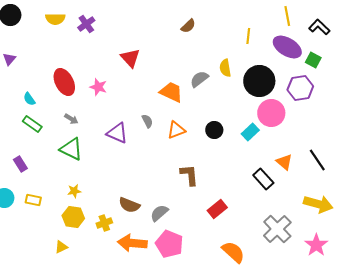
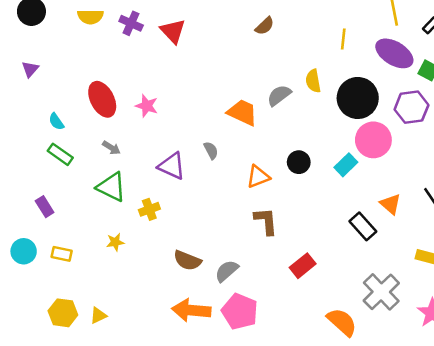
purple cross: (86, 24) -> (131, 23), turned -30
red triangle: (130, 58) -> (173, 31), moved
orange triangle: (176, 130) -> (258, 177), moved
yellow hexagon: (73, 217) -> (63, 313), moved
yellow cross: (104, 223) -> (149, 209), moved
orange semicircle: (233, 252) -> (342, 322), moved

